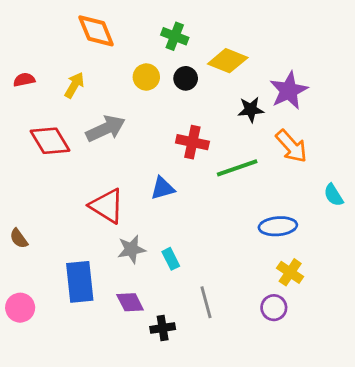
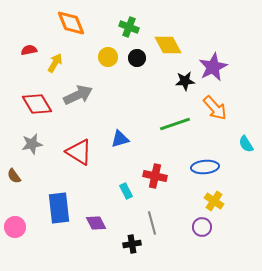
yellow diamond: (228, 61) -> (168, 45), turned 40
red semicircle: (24, 80) -> (29, 50), moved
red cross: (192, 142) -> (155, 176), moved
gray star: (131, 249) -> (32, 144), moved
black cross: (163, 328) -> (132, 244), moved

